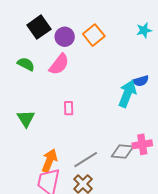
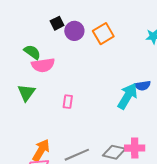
black square: (39, 27) -> (57, 23), moved, size x0.6
pink semicircle: (59, 64) -> (43, 65), moved, turned 35
green triangle: (26, 119) -> (26, 93), moved

